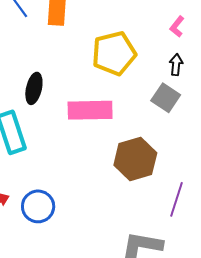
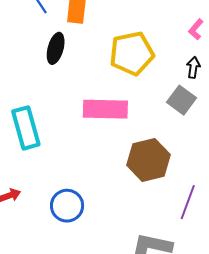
black ellipse: (34, 88) -> (56, 48), moved
blue circle: (38, 206) -> (67, 206), moved

